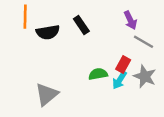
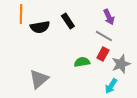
gray line: (143, 42) -> (104, 36), moved
gray star: (145, 76) -> (121, 64), turned 30
cyan arrow: (120, 80) -> (111, 86), moved

